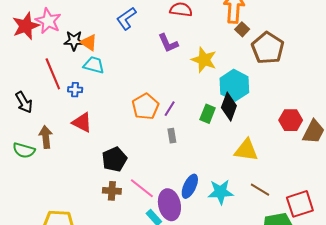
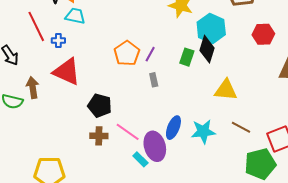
red hexagon: (291, 120) -> (263, 34), moved
red triangle: (82, 122) -> (67, 72), size x1.4
black pentagon: (114, 159) -> (100, 105), turned -30

